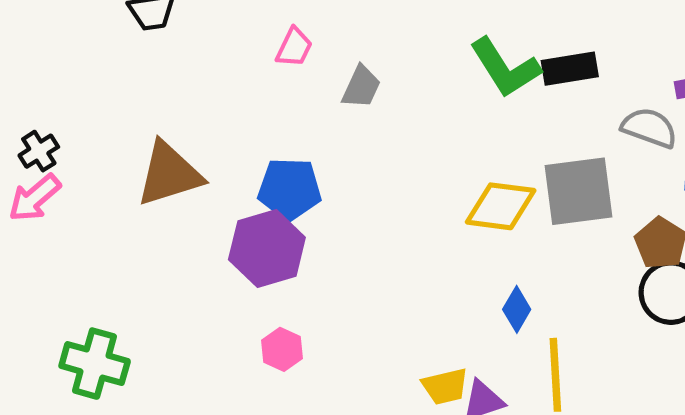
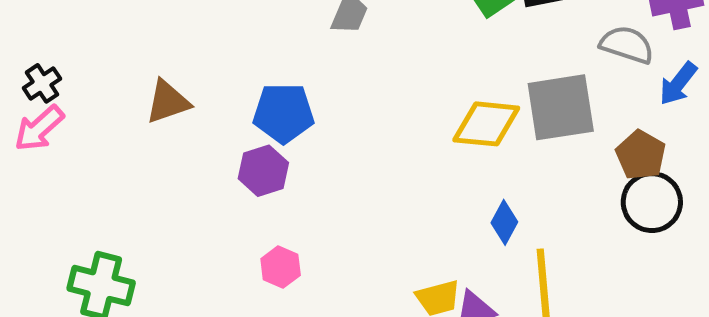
brown triangle: (169, 174) -> (168, 102), size x0.7
purple hexagon: (267, 249) -> (263, 171), size x0.7

